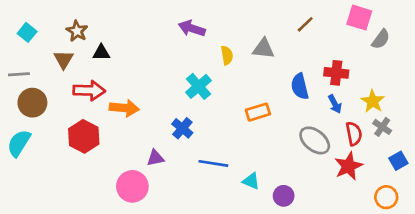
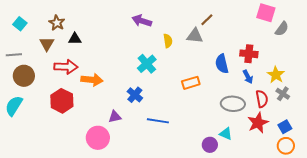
brown line: (305, 24) -> (207, 20), moved
gray ellipse: (315, 140) -> (233, 104), turned -35
blue square: (398, 161) -> (285, 127), moved
cyan triangle: (251, 181) -> (226, 134), moved

